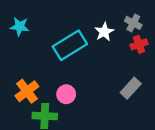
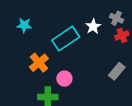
orange cross: (27, 91) -> (39, 63), moved

